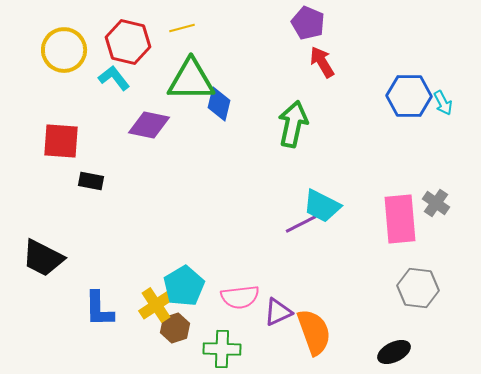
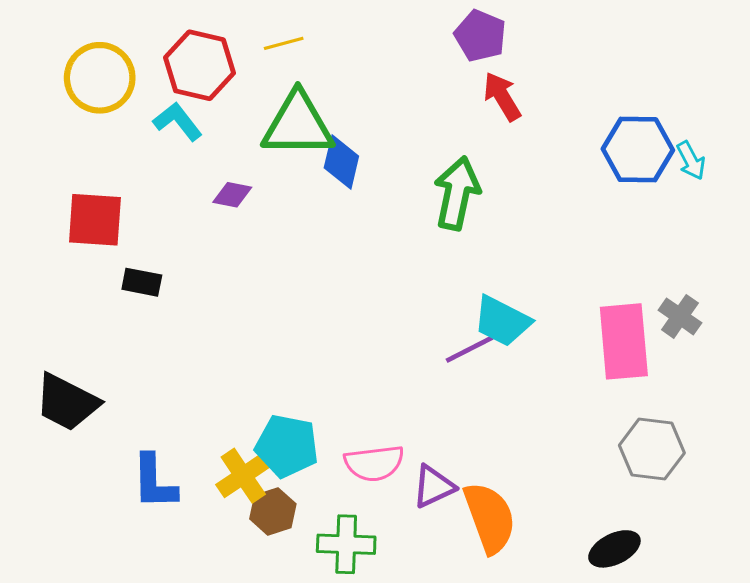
purple diamond: (149, 125) -> (232, 195), size x0.6
cyan pentagon: (184, 286) -> (287, 446), turned -30

